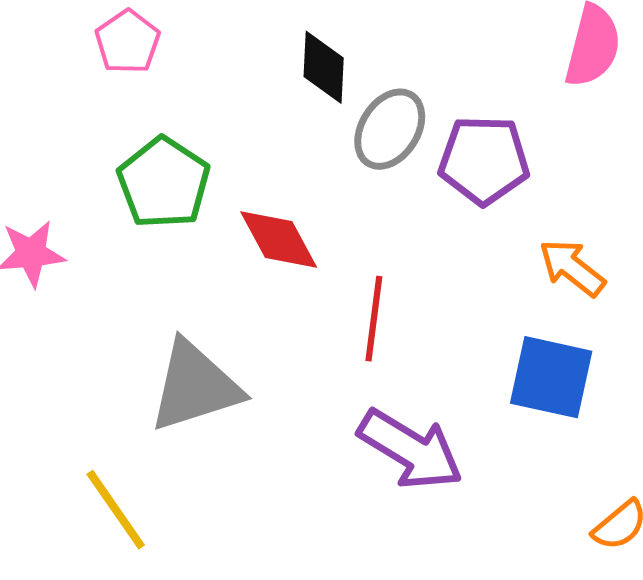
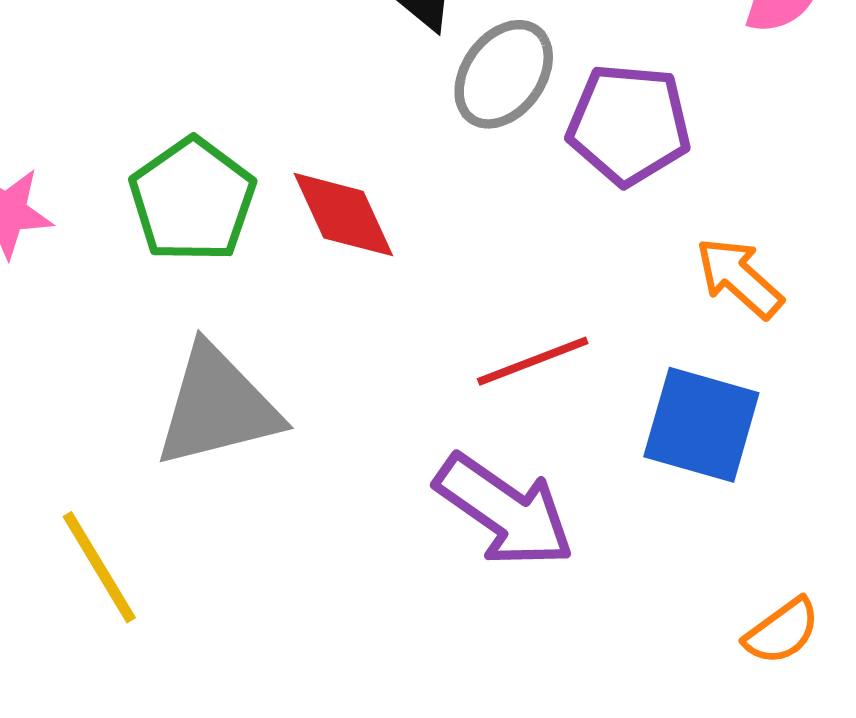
green pentagon: (164, 183) -> (192, 200), moved
red line: (374, 319) -> (533, 361), moved, turned 58

